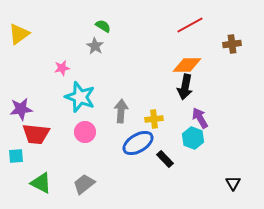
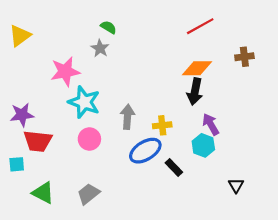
brown cross: (232, 44) -> (244, 57), moved
pink star: (62, 68) -> (65, 72), size x1.8
black triangle: (233, 183) -> (236, 185), moved

